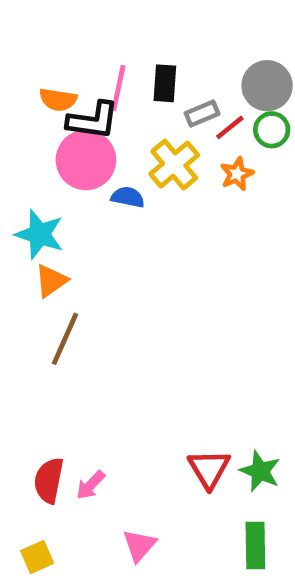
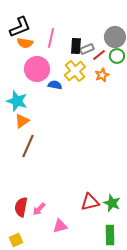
black rectangle: (165, 83) -> (76, 46), moved
black L-shape: (93, 120) -> (20, 27), moved, turned -30
red triangle: (209, 469) -> (90, 202), turned 48
pink triangle: (139, 545) -> (60, 226), moved, turned 35

